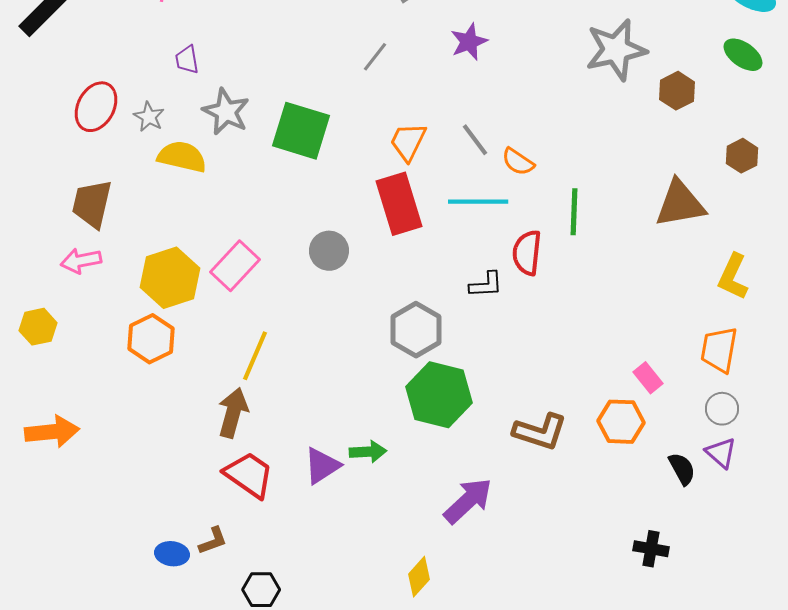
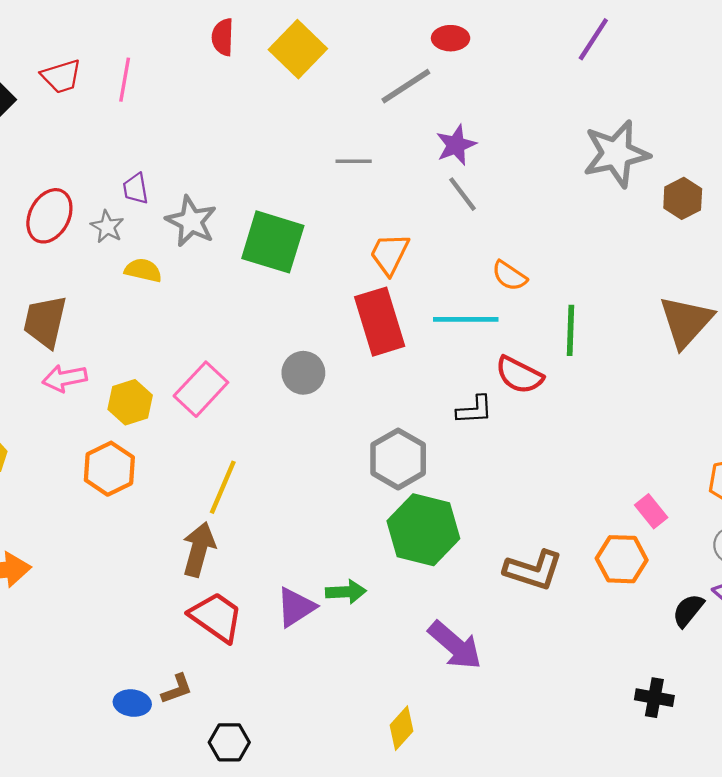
gray line: (375, 57) -> (354, 161), turned 52
purple trapezoid: (187, 60) -> (136, 189), moved
gray line: (475, 140) -> (463, 194), moved
yellow semicircle: (182, 157) -> (143, 270), size x0.7
brown triangle: (680, 204) -> (686, 322), turned -38
red semicircle: (527, 253) -> (519, 375), turned -69
pink arrow: (81, 261) -> (65, 378), moved
yellow hexagon: (170, 278) -> (130, 402), size x0.7
black semicircle: (682, 469) -> (688, 610), turned -112
purple arrow: (468, 501) -> (455, 645), turned 84

